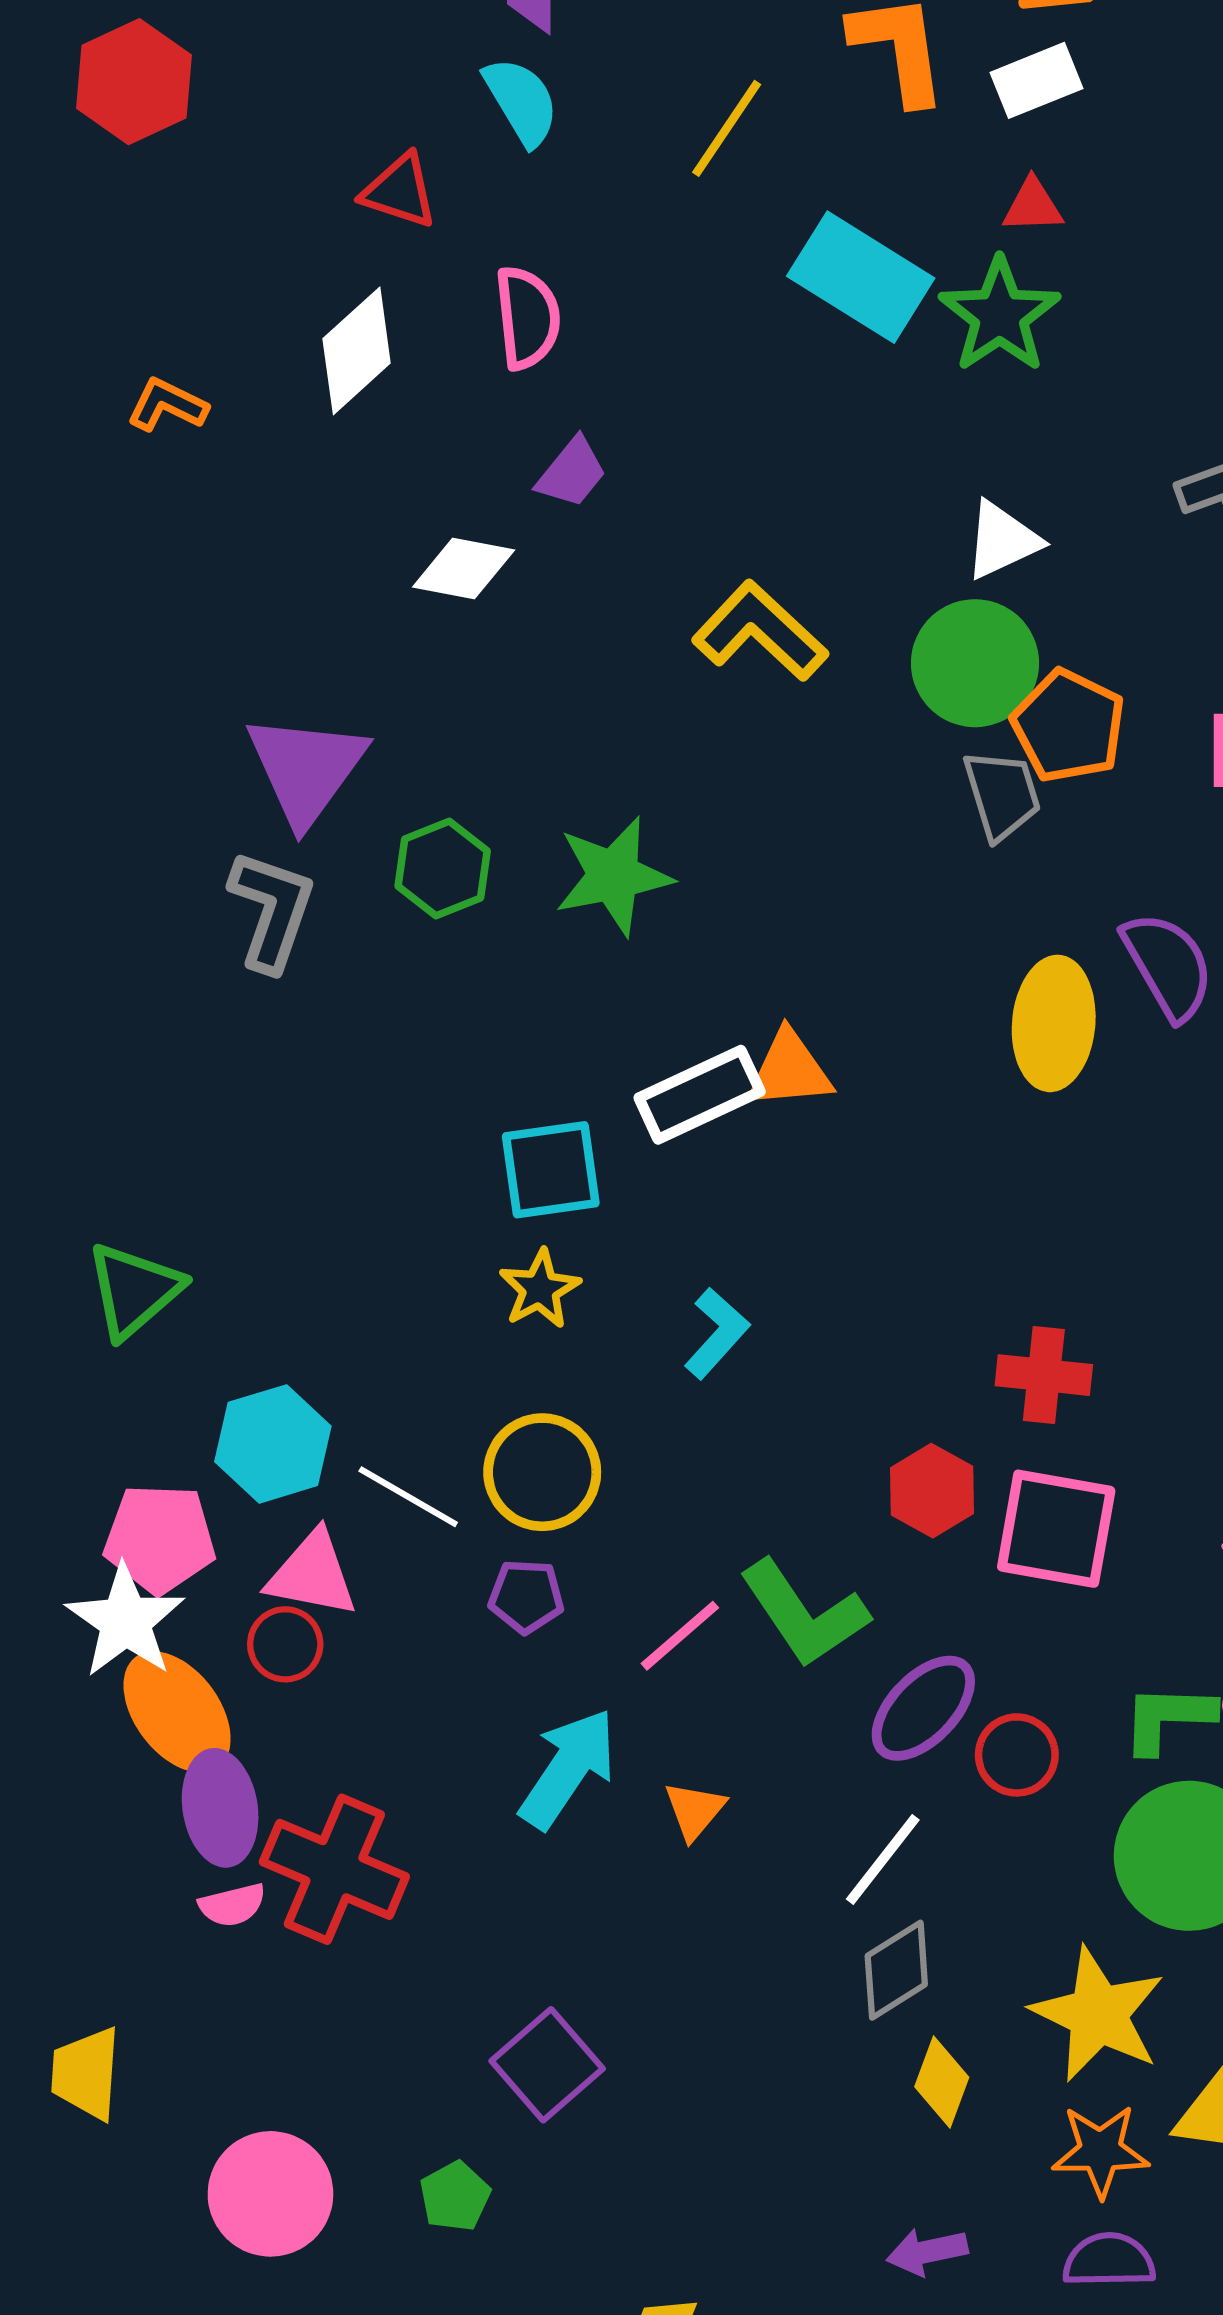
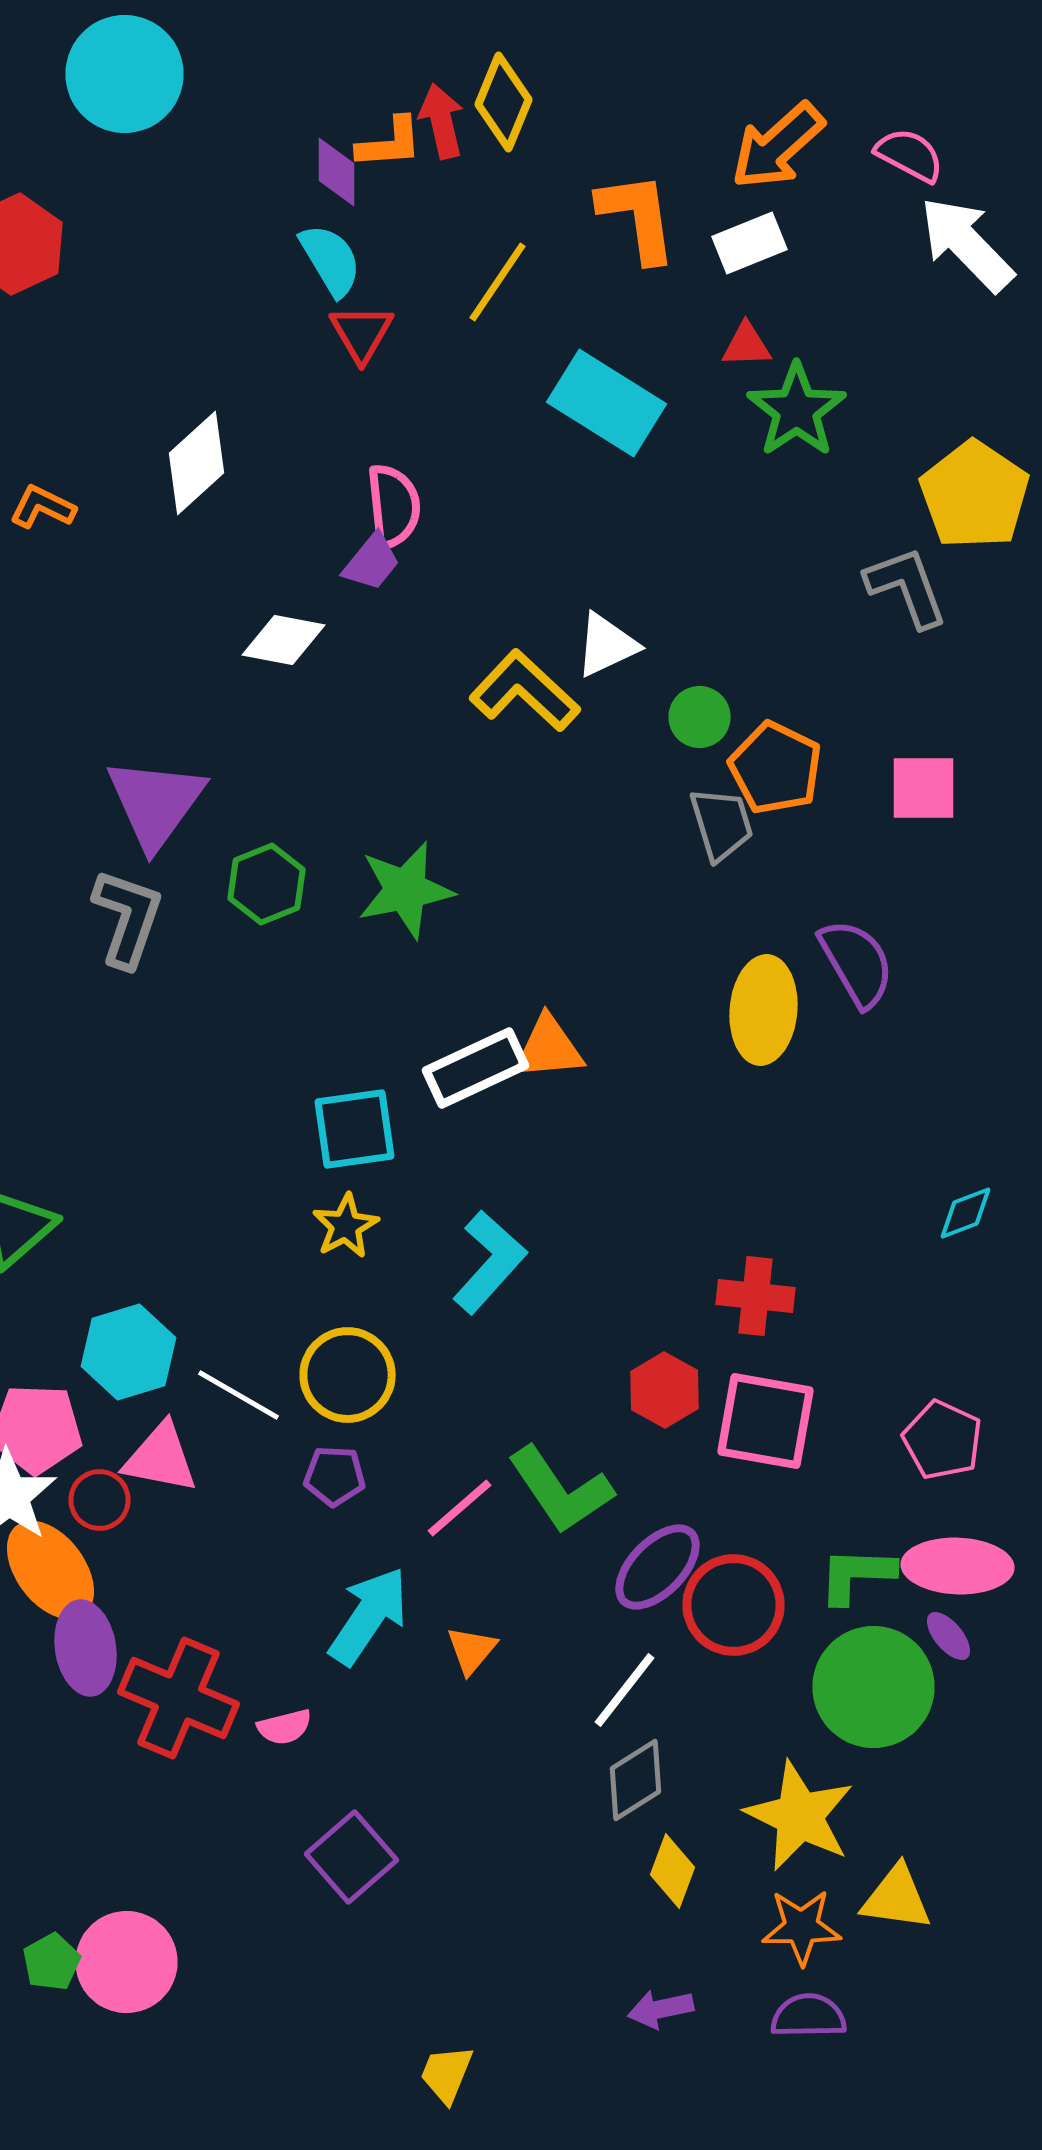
red triangle: (400, 191) -> (362, 333), moved, turned 42
green star: (1000, 315) -> (796, 410), moved
pink semicircle: (527, 318) -> (394, 506), moved
white triangle: (1002, 540) -> (606, 645), moved
green circle: (975, 663) -> (700, 717), size x0.6
cyan L-shape: (717, 1333) -> (490, 1262), size x1.4
red circle: (285, 1644) -> (100, 1500), moved
red circle: (1017, 1755) -> (734, 1605), size x1.5
pink semicircle: (232, 1905) -> (284, 1727), moved
green pentagon: (455, 2196) -> (52, 1962), moved

